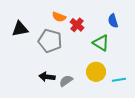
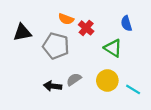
cyan line: (119, 80) -> (133, 89), turned 40
gray semicircle: (66, 81) -> (74, 79), moved

